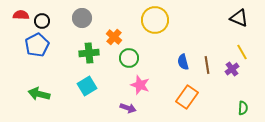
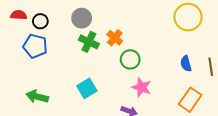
yellow circle: (155, 20) -> (188, 17), moved
blue pentagon: (37, 45) -> (35, 46), turned -30
green cross: (89, 53) -> (89, 42), moved, turned 30

